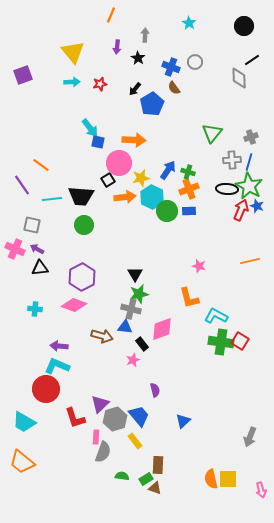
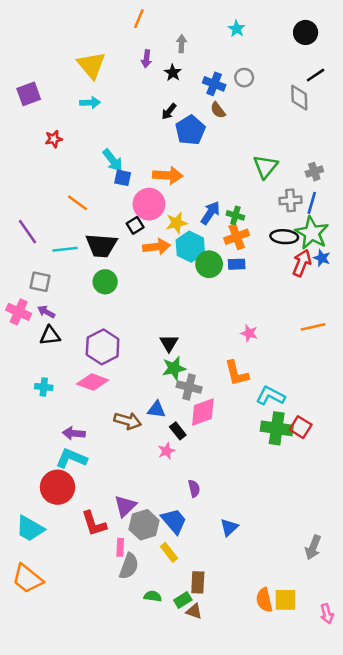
red star: (100, 84) -> (54, 139), moved
orange line: (41, 165) -> (78, 203), moved
gray cross: (131, 309) -> (189, 387), moved

